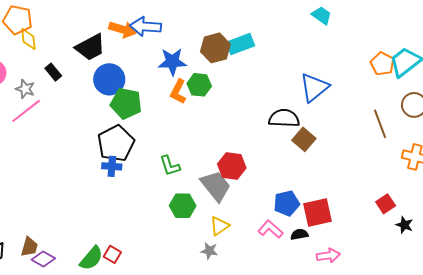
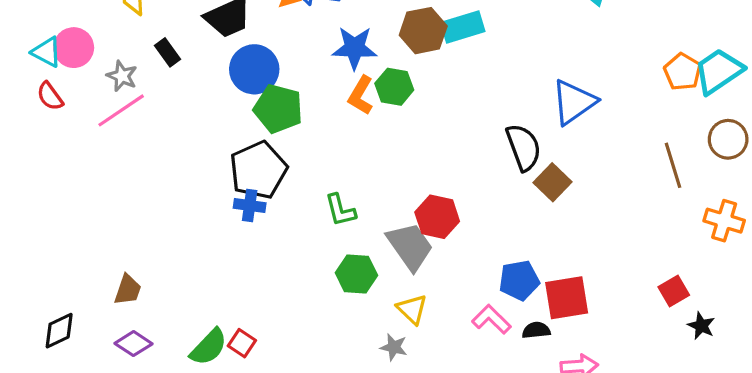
black semicircle: (284, 118) -> (524, 147), turned 64
yellow triangle: (219, 226) -> (412, 309), turned -45
brown trapezoid: (29, 247) -> (128, 290), moved

